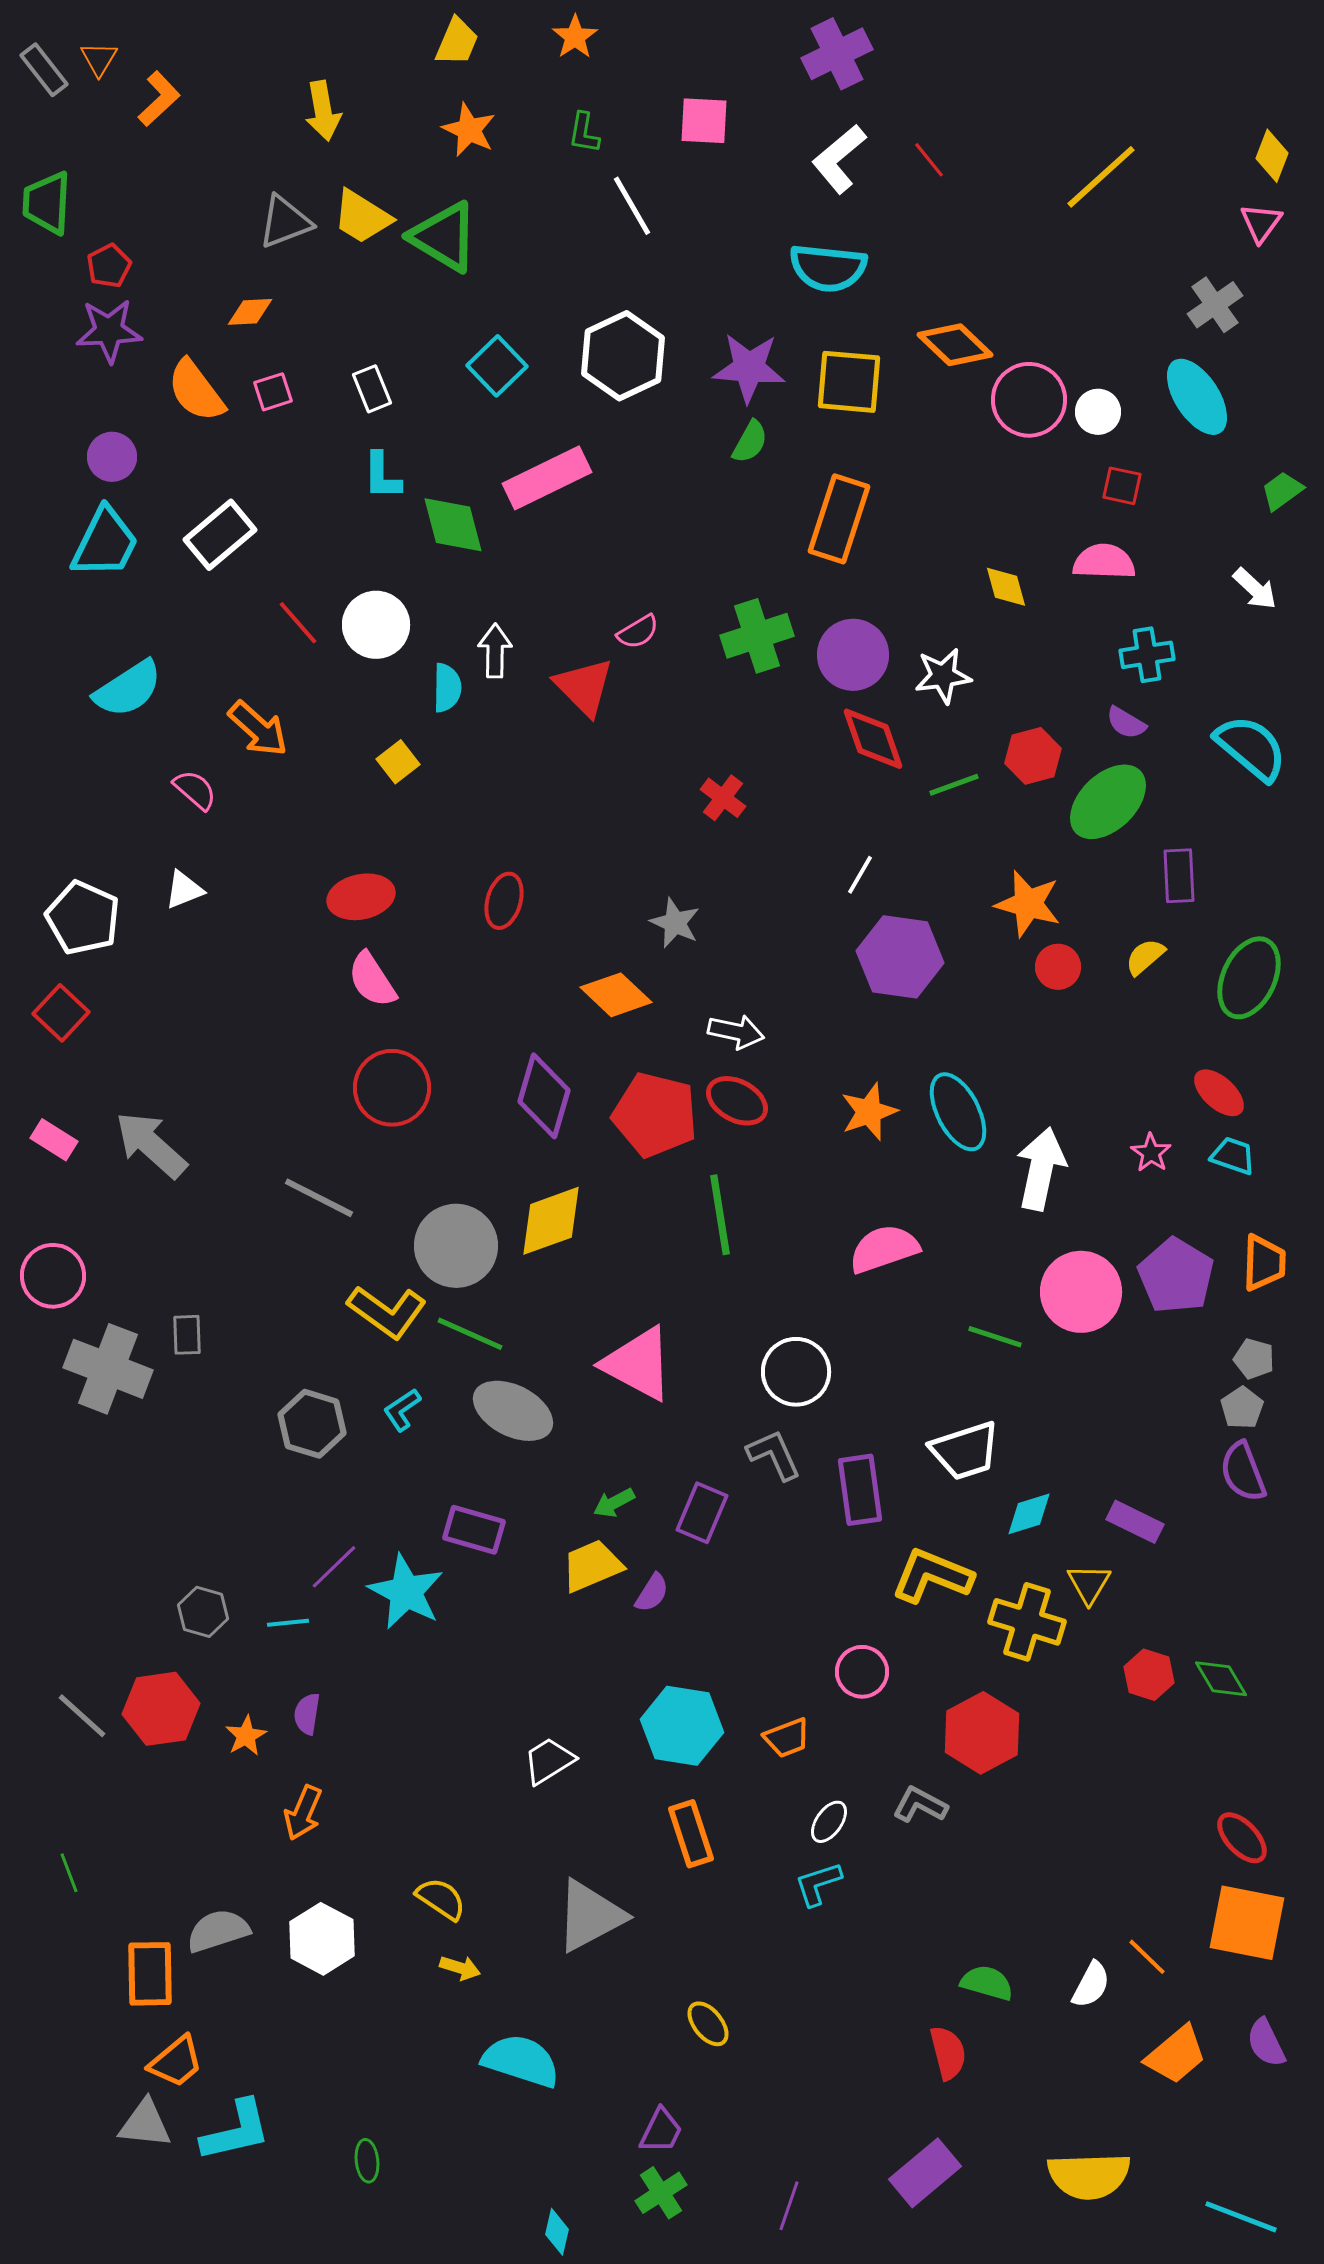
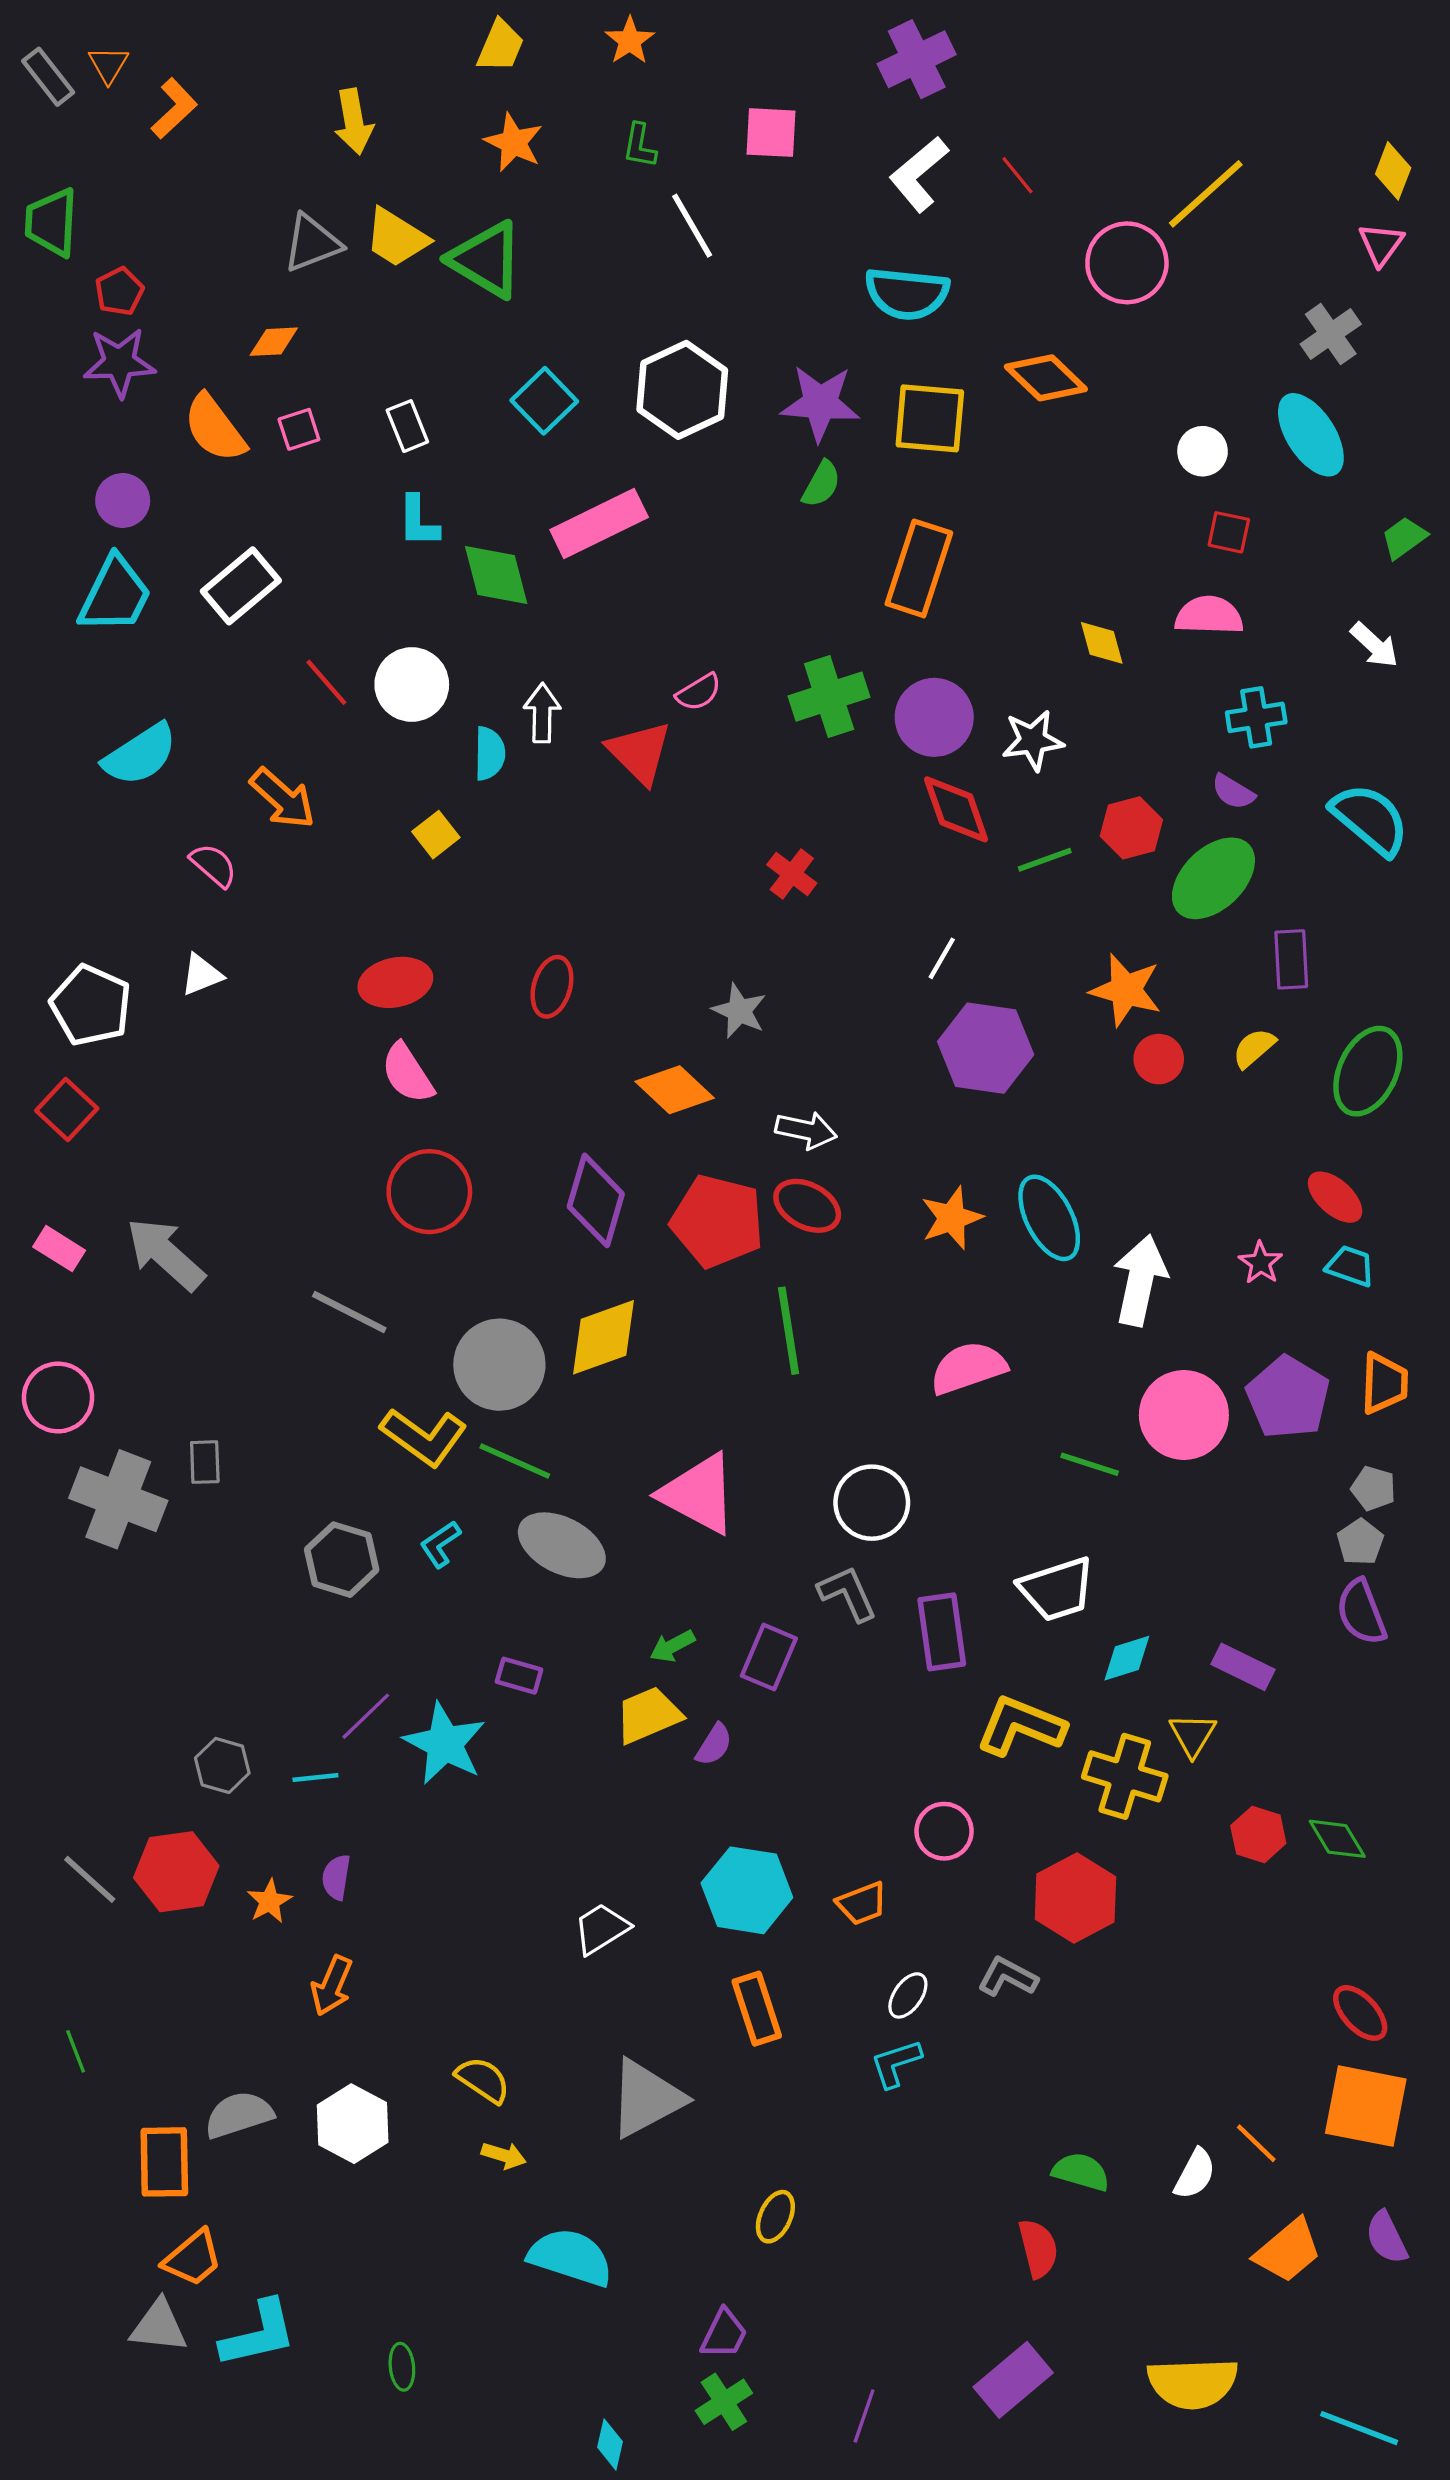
pink circle: (1029, 400) -> (1127, 263), moved
purple rectangle: (474, 1530) -> (519, 1676), size x0.7
yellow ellipse: (708, 2024) -> (775, 2217), turned 63

